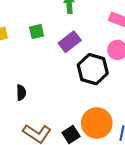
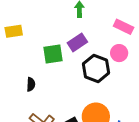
green square: (37, 31) -> (53, 54), moved, size x1.5

